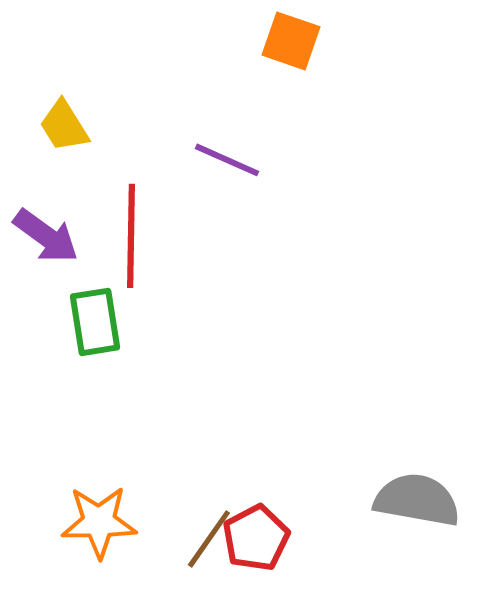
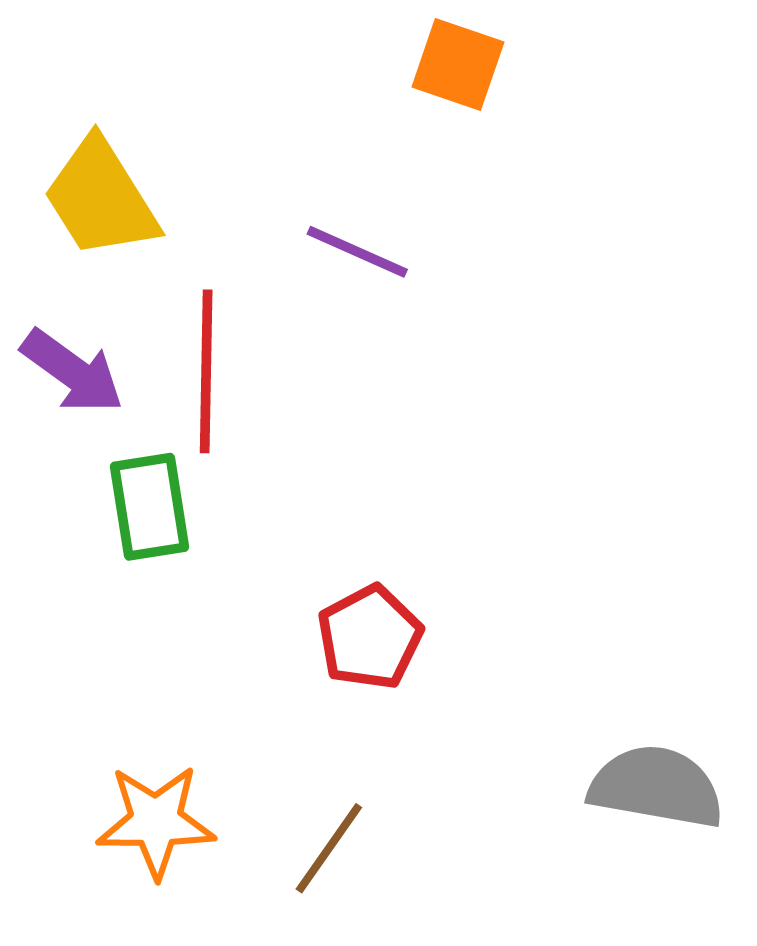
yellow trapezoid: (64, 126) -> (101, 198), size x1.5
red pentagon: (256, 538) -> (370, 637), moved

